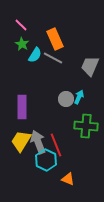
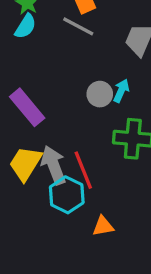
cyan semicircle: (35, 55) -> (25, 26), moved
purple rectangle: (22, 107) -> (27, 107), turned -40
orange triangle: (68, 179) -> (103, 226), turned -32

